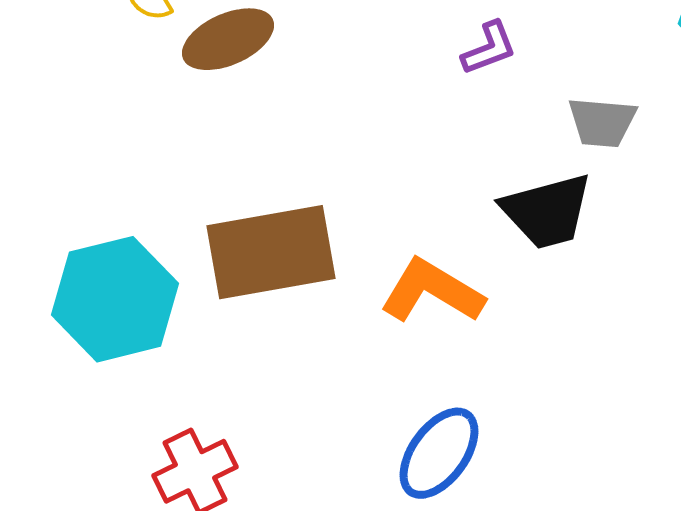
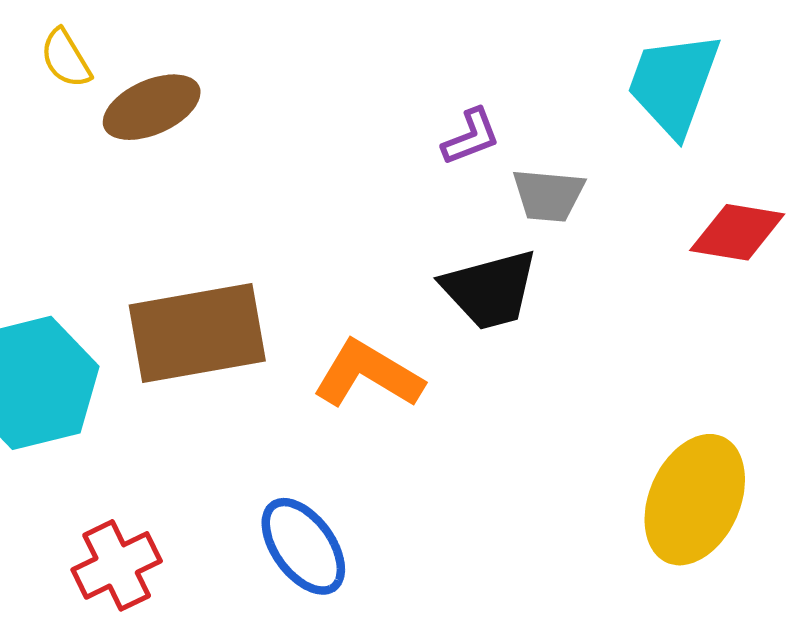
purple L-shape: (489, 48) -> (471, 137), moved
blue ellipse: (439, 453) -> (303, 546), moved, turned -72

